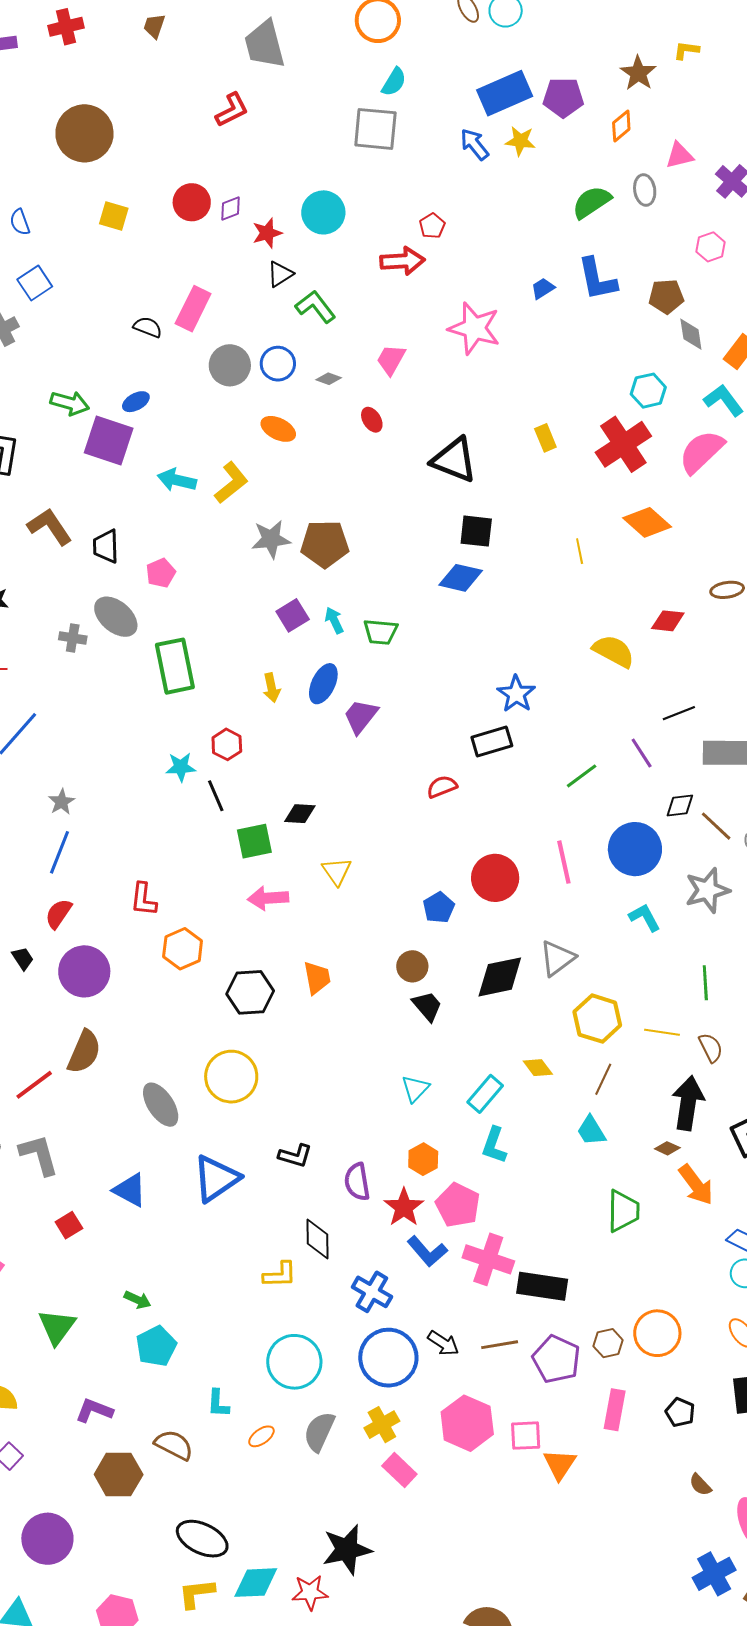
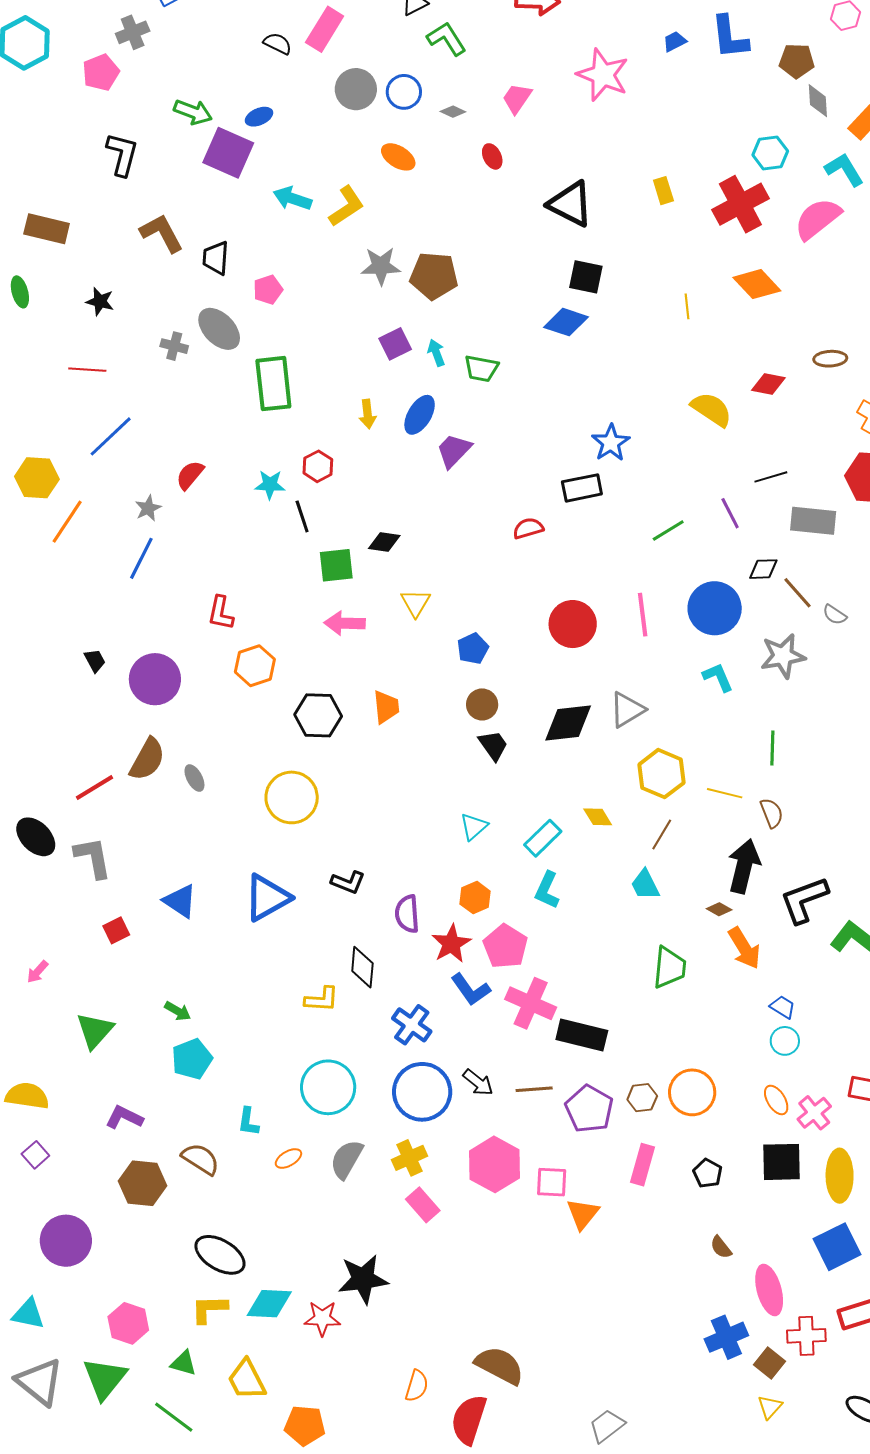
blue pentagon: (439, 908) -> (473, 649), moved
red semicircle: (59, 914) -> (190, 475), moved
gray ellipse: (161, 1105) -> (194, 778), moved, size x0.6

